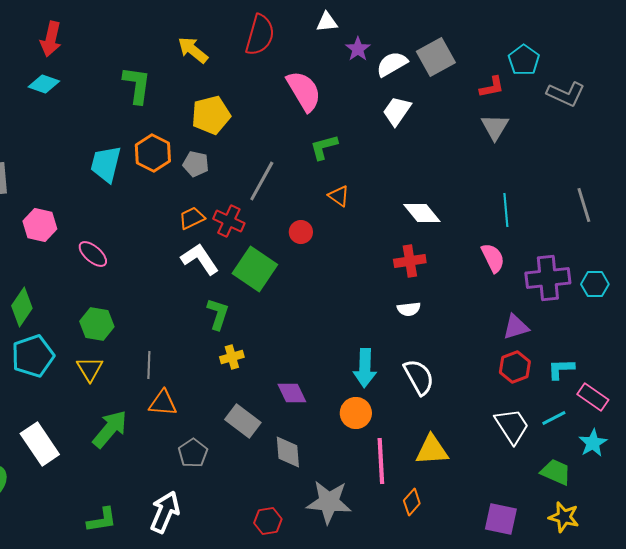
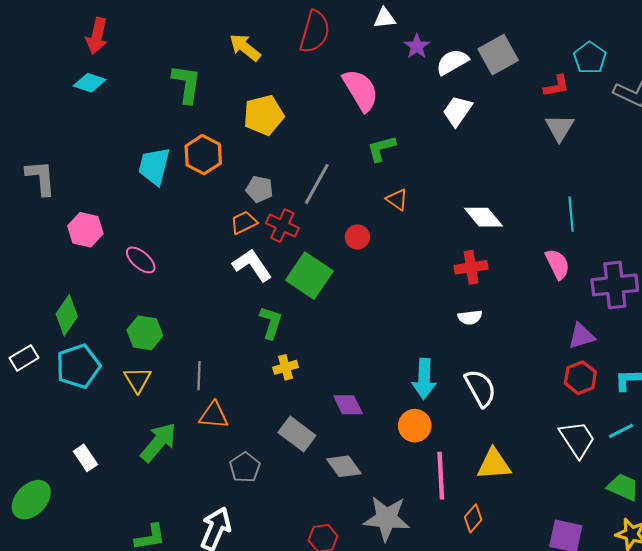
gray pentagon: (196, 164) -> (259, 189), moved
white rectangle: (40, 444) -> (85, 458), size x0.6
gray diamond: (288, 452) -> (344, 466), turned -32

